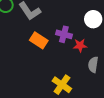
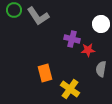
orange rectangle: (39, 40) -> (45, 73), moved, turned 42

